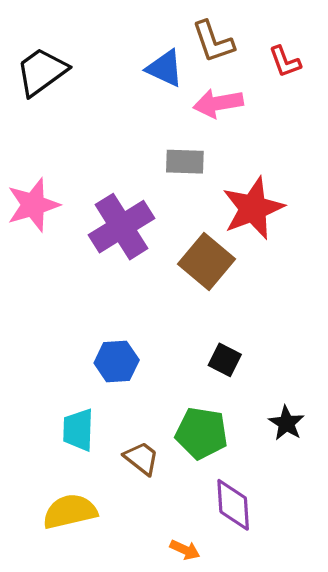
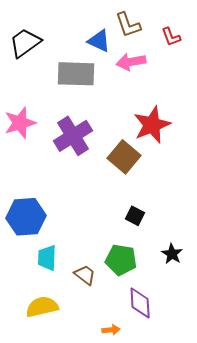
gray rectangle: (185, 162) -> (76, 74), moved, size x1.6
blue hexagon: (117, 362) -> (26, 217), moved, size x1.5
orange arrow: (185, 550) -> (111, 330), turned -30

